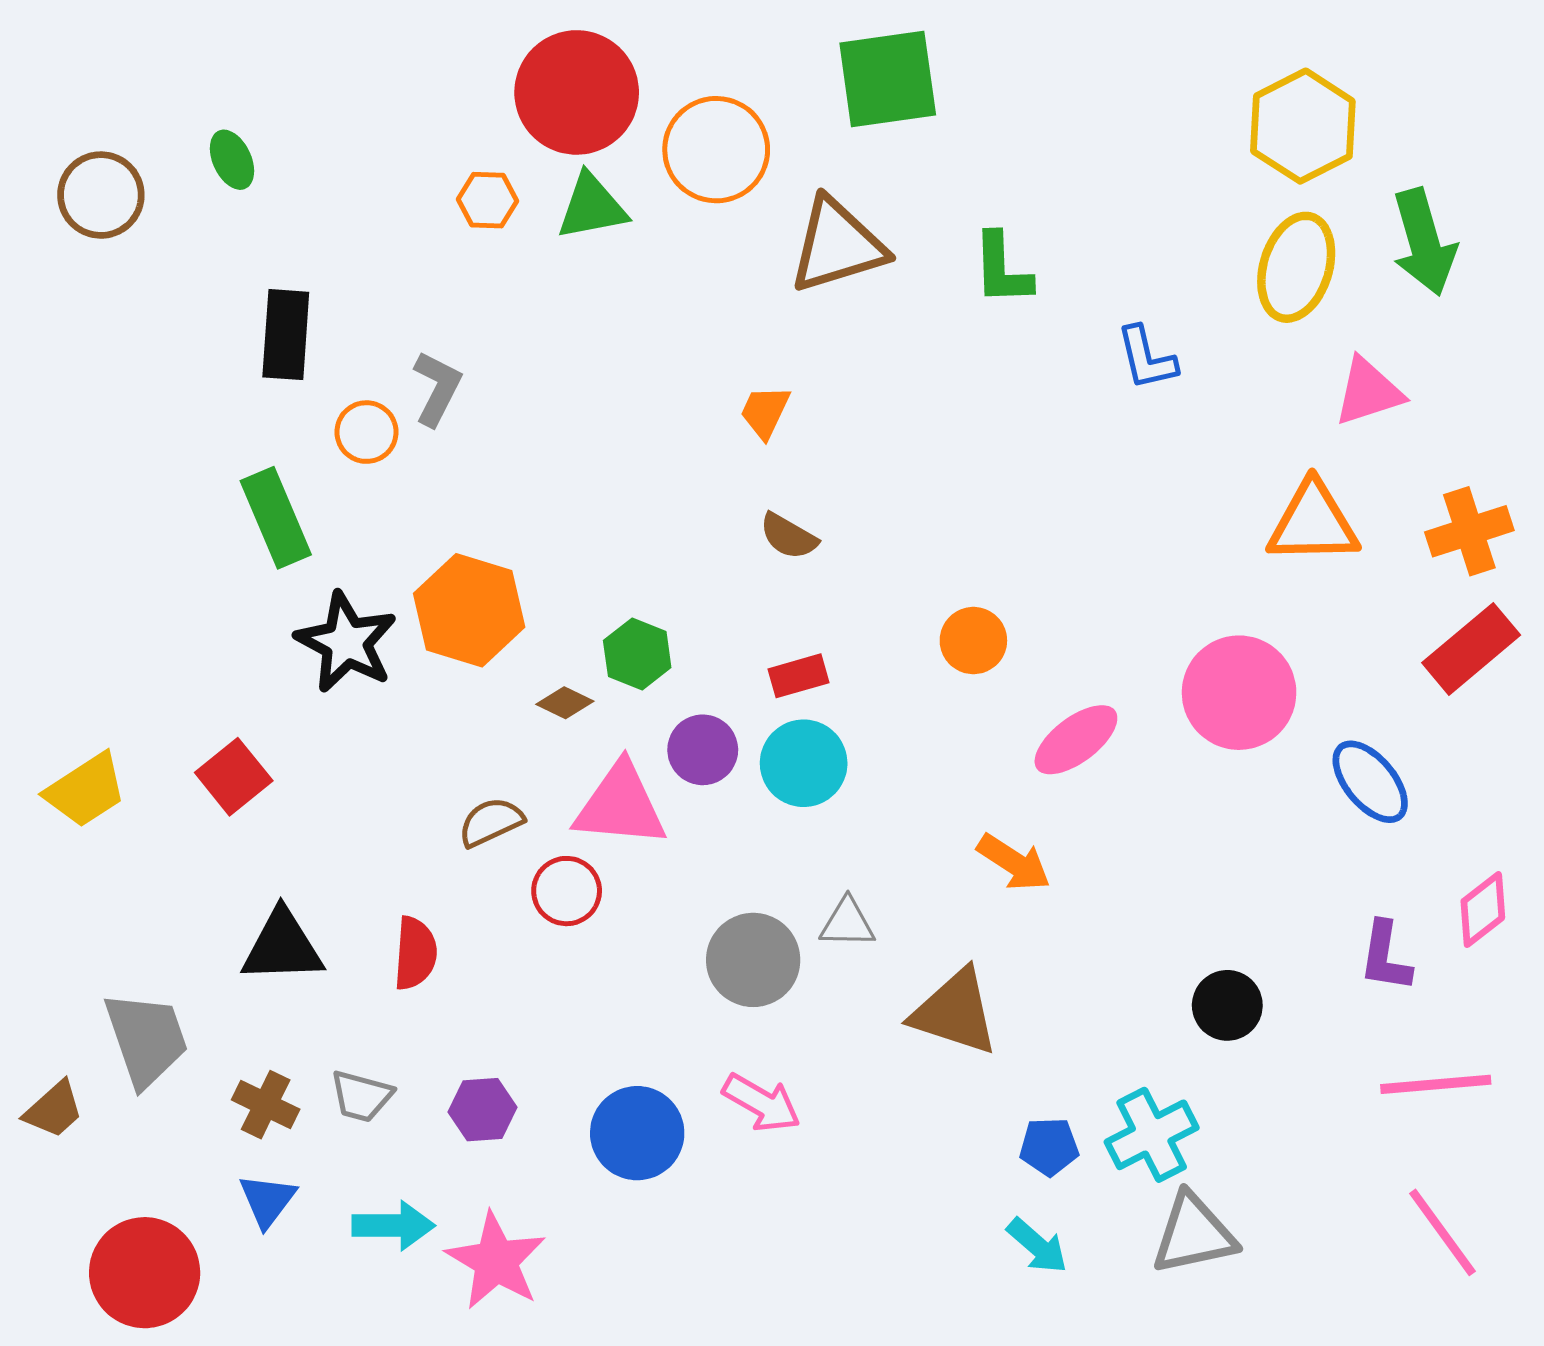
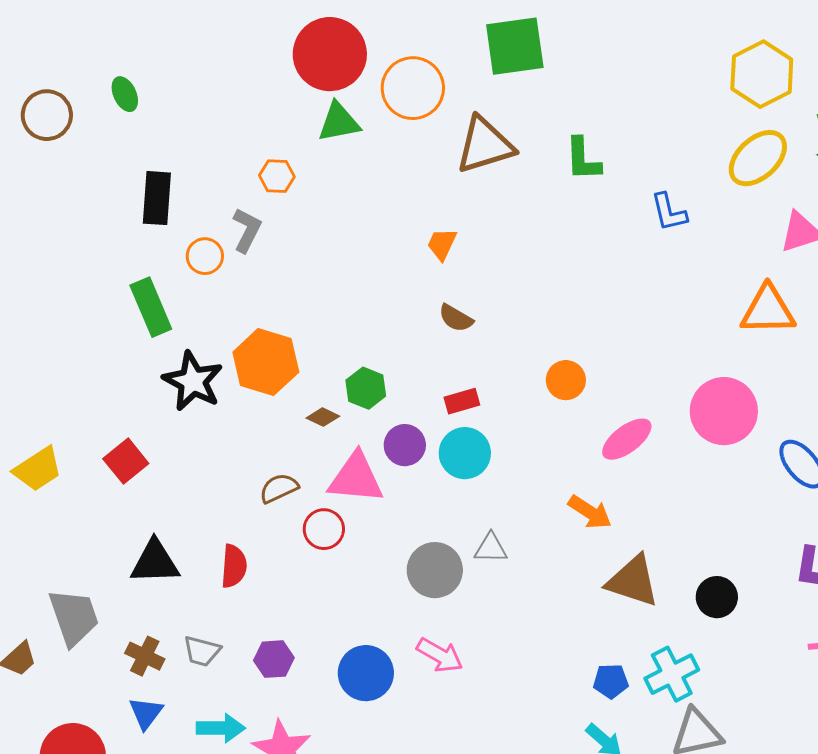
orange hexagon: (488, 200) -> (277, 176), moved
yellow ellipse: (1296, 267) -> (758, 158), turned 30
brown triangle: (955, 1012) -> (633, 581), moved

